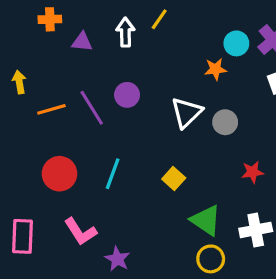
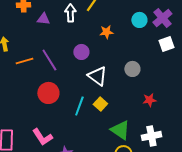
orange star: (215, 69) -> (106, 32), moved
purple circle: (127, 95) -> (81, 52), moved
white triangle: (187, 113) -> (97, 76), moved, turned -40
red circle: (59, 174) -> (48, 93), moved
cyan line: (113, 174) -> (79, 106), moved

